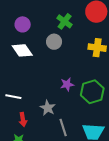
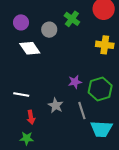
purple circle: (23, 24) -> (21, 22), moved
gray circle: (54, 42) -> (49, 30), moved
gray line: (63, 127) -> (82, 111), moved

